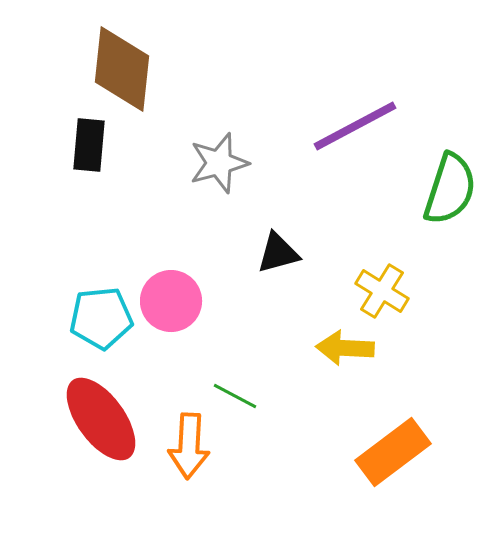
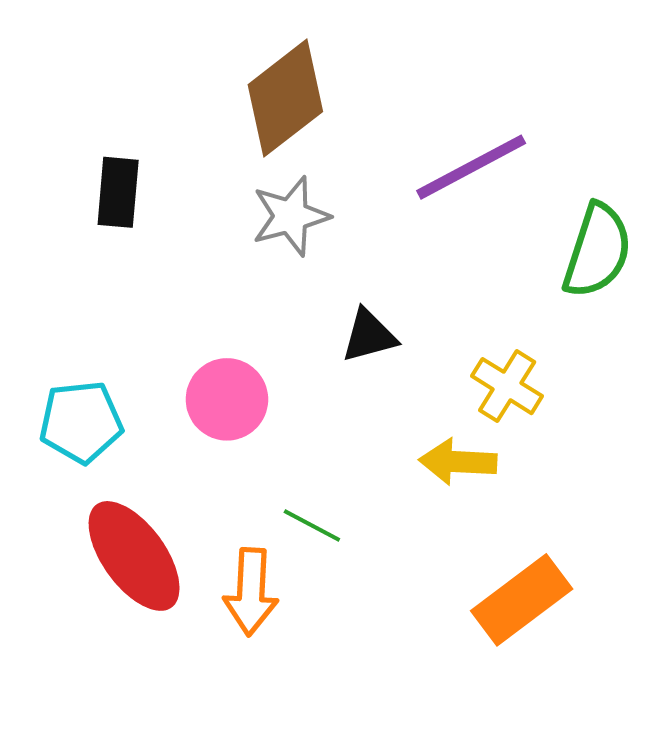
brown diamond: (122, 69) -> (285, 98), moved, turned 46
cyan pentagon: (101, 318) -> (81, 422), moved

